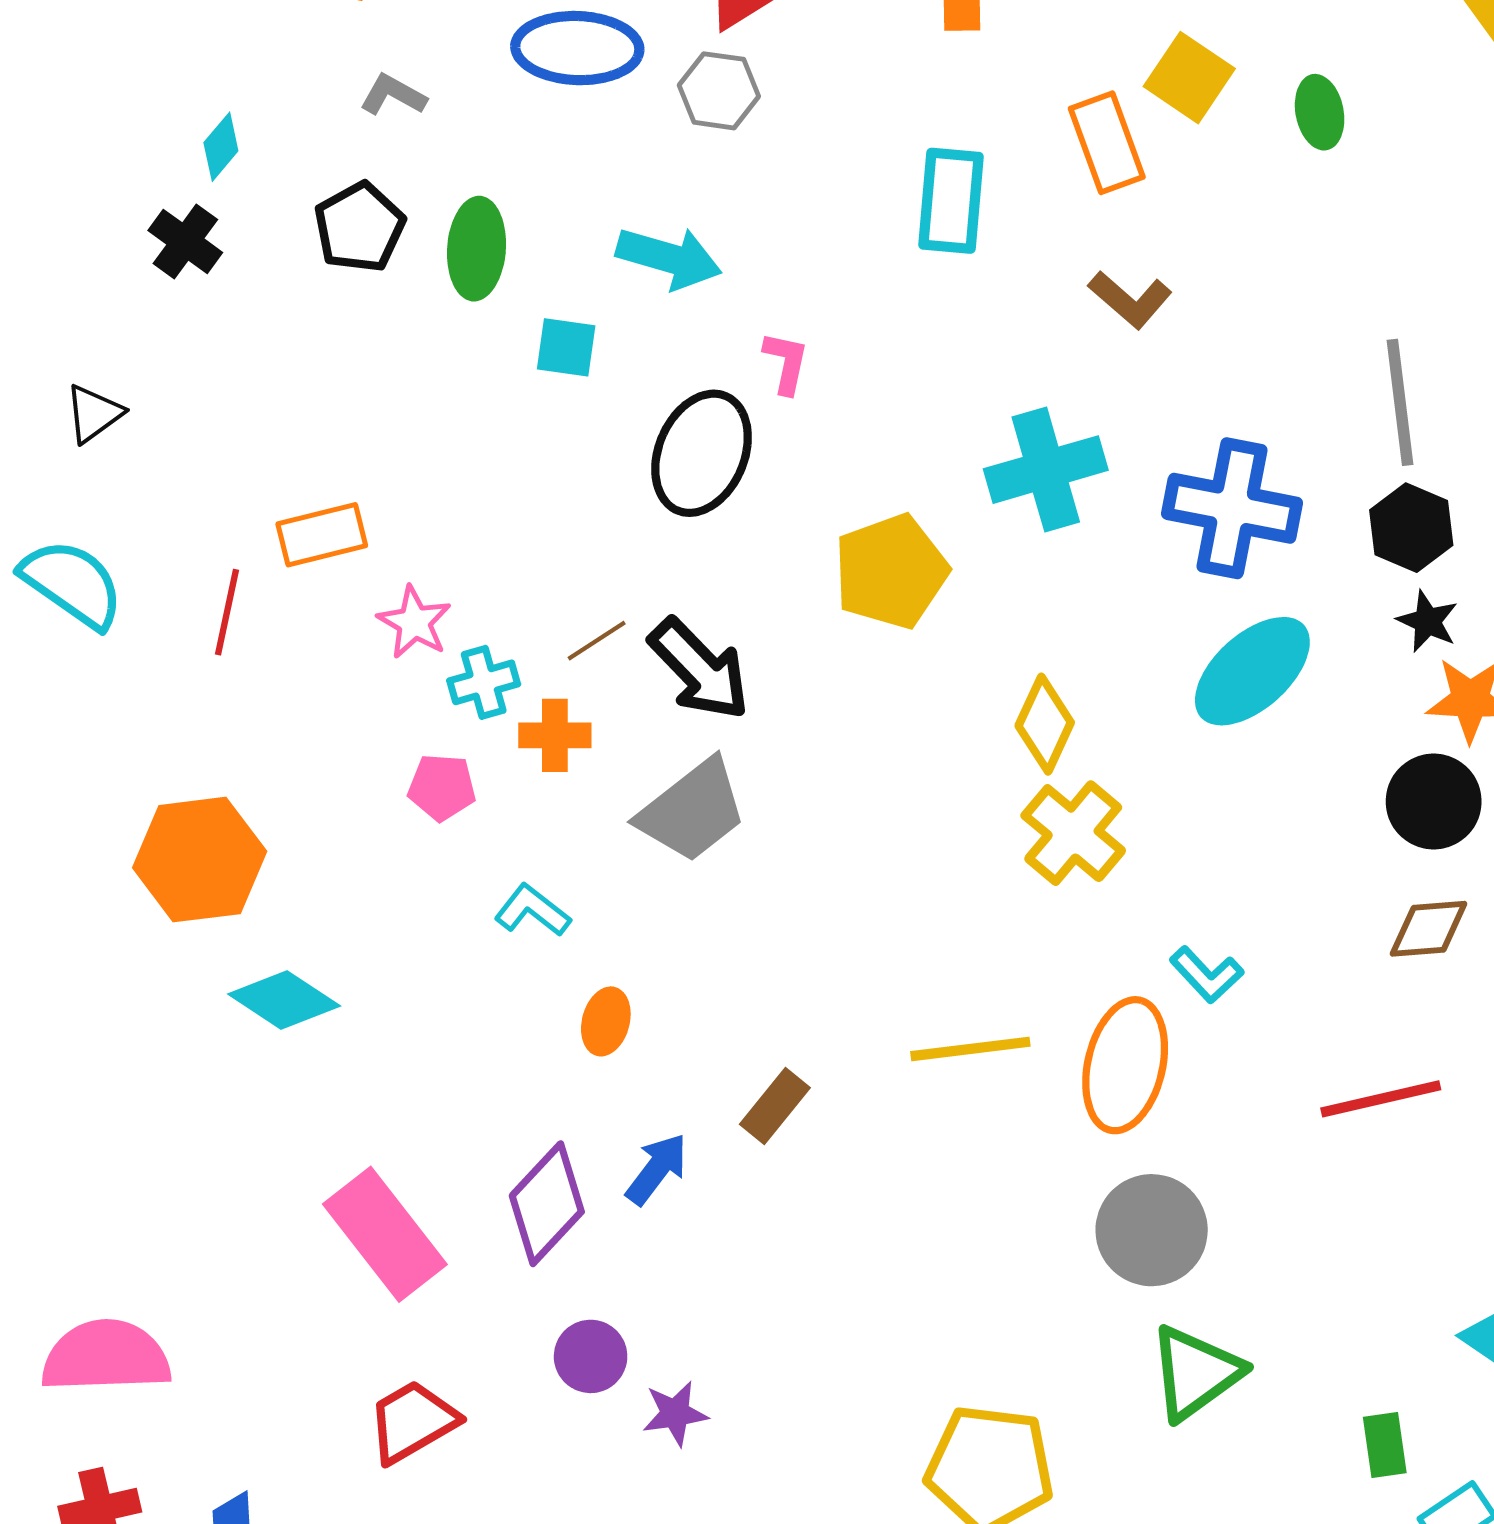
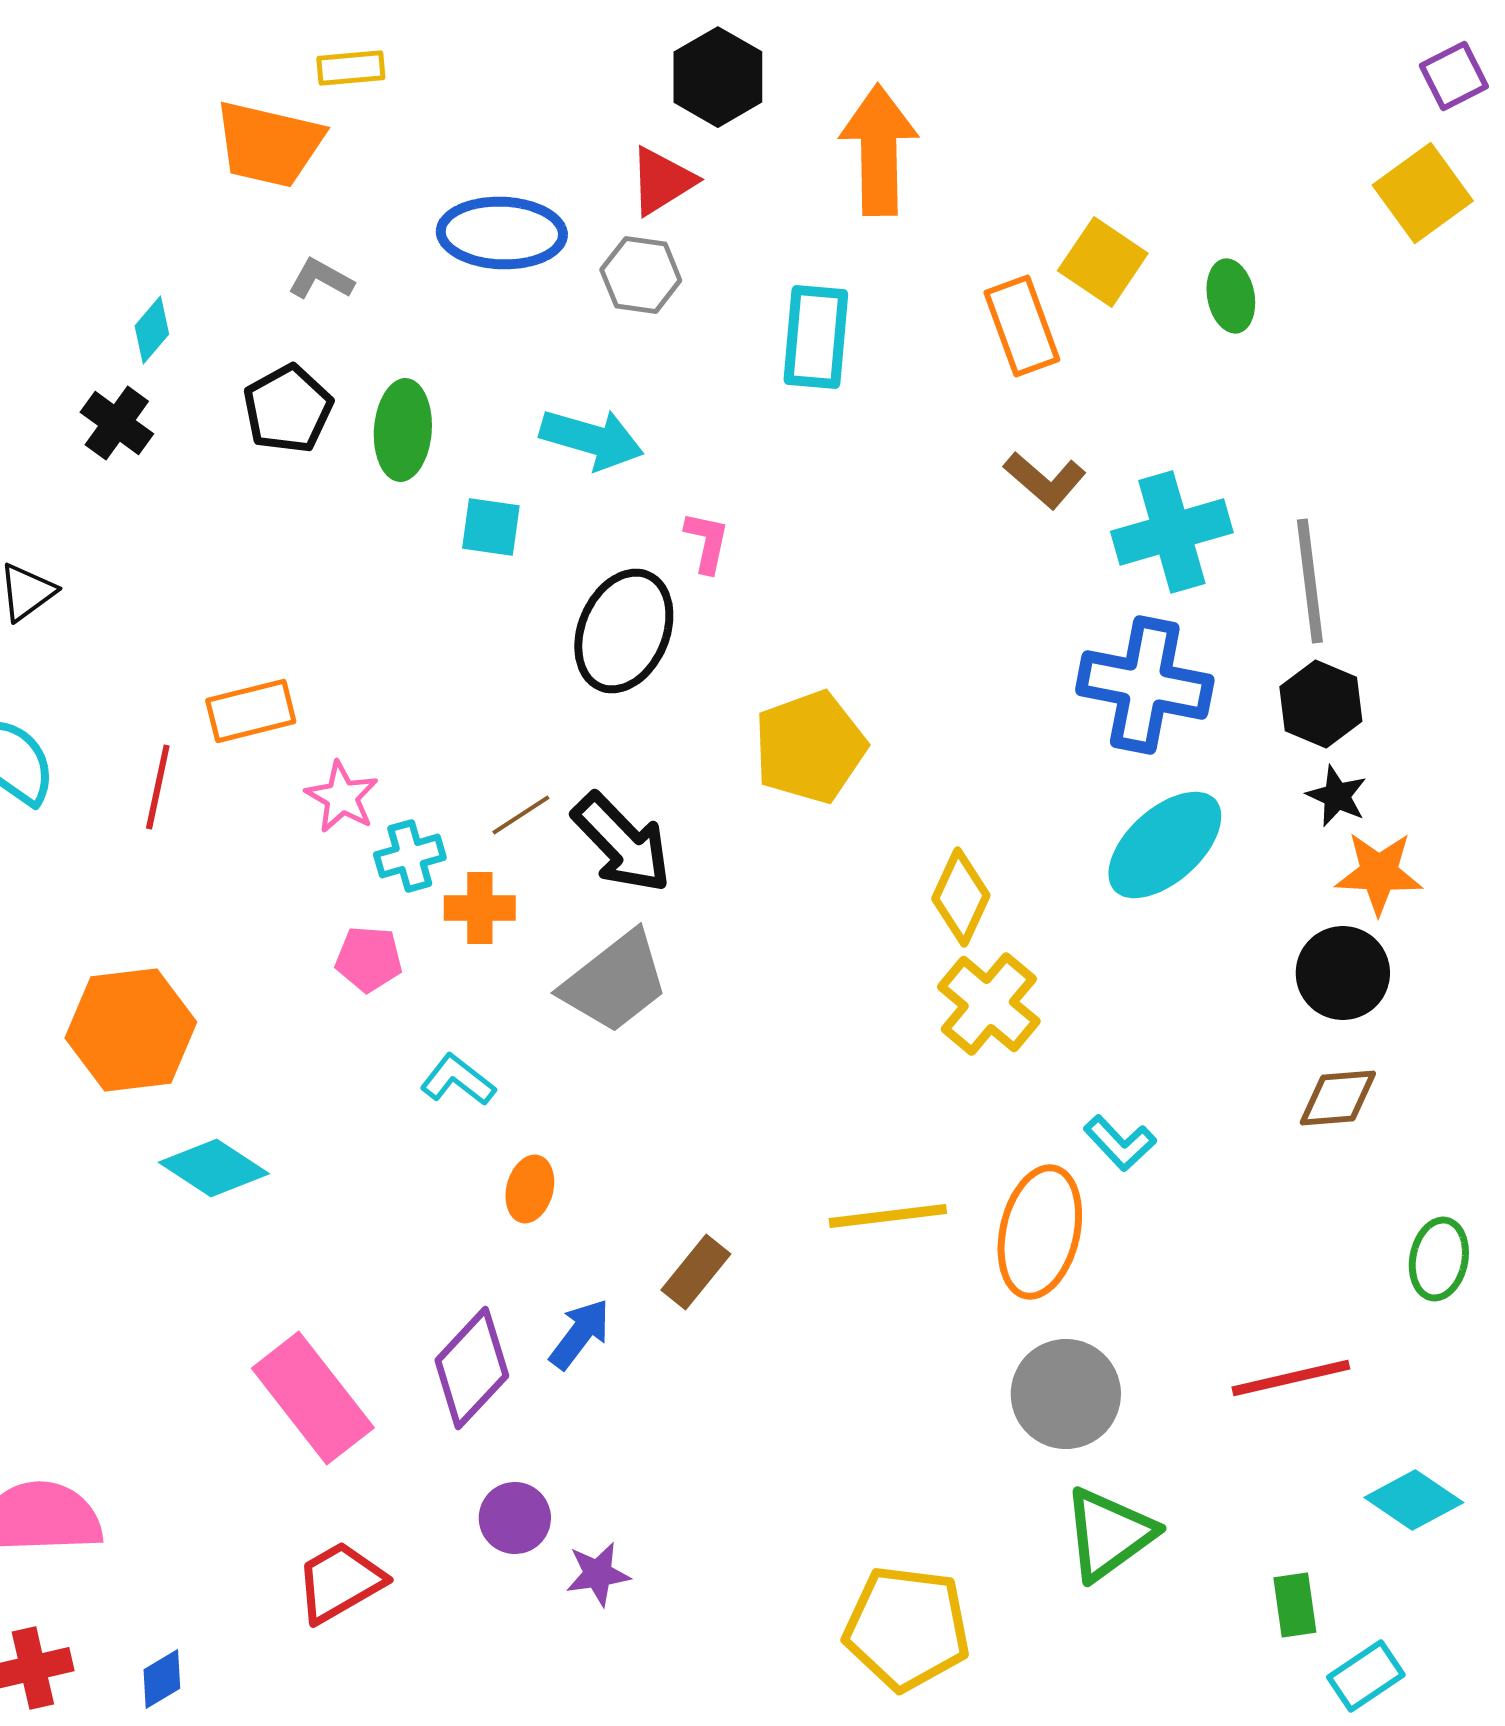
cyan rectangle: (951, 201) -> (816, 337), moved
cyan cross: (1046, 470) -> (1172, 532), moved
red line: (1381, 1099) -> (1291, 1378), moved

